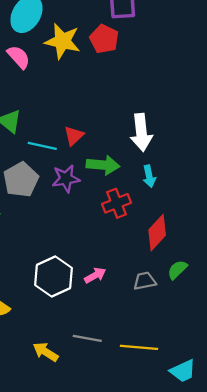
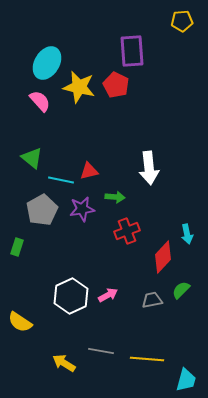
red triangle: (74, 136) -> (89, 171), turned 30
green arrow: (103, 165) -> (115, 197), size x0.7
cyan arrow: (149, 176) -> (187, 234), moved
cyan trapezoid: (183, 371) -> (186, 380), turned -50

